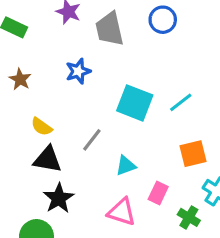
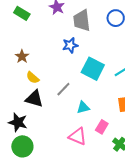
blue star: (78, 71) -> (70, 45), moved
brown star: (20, 79) -> (22, 56), moved
black star: (59, 198) -> (18, 122), moved, turned -30

